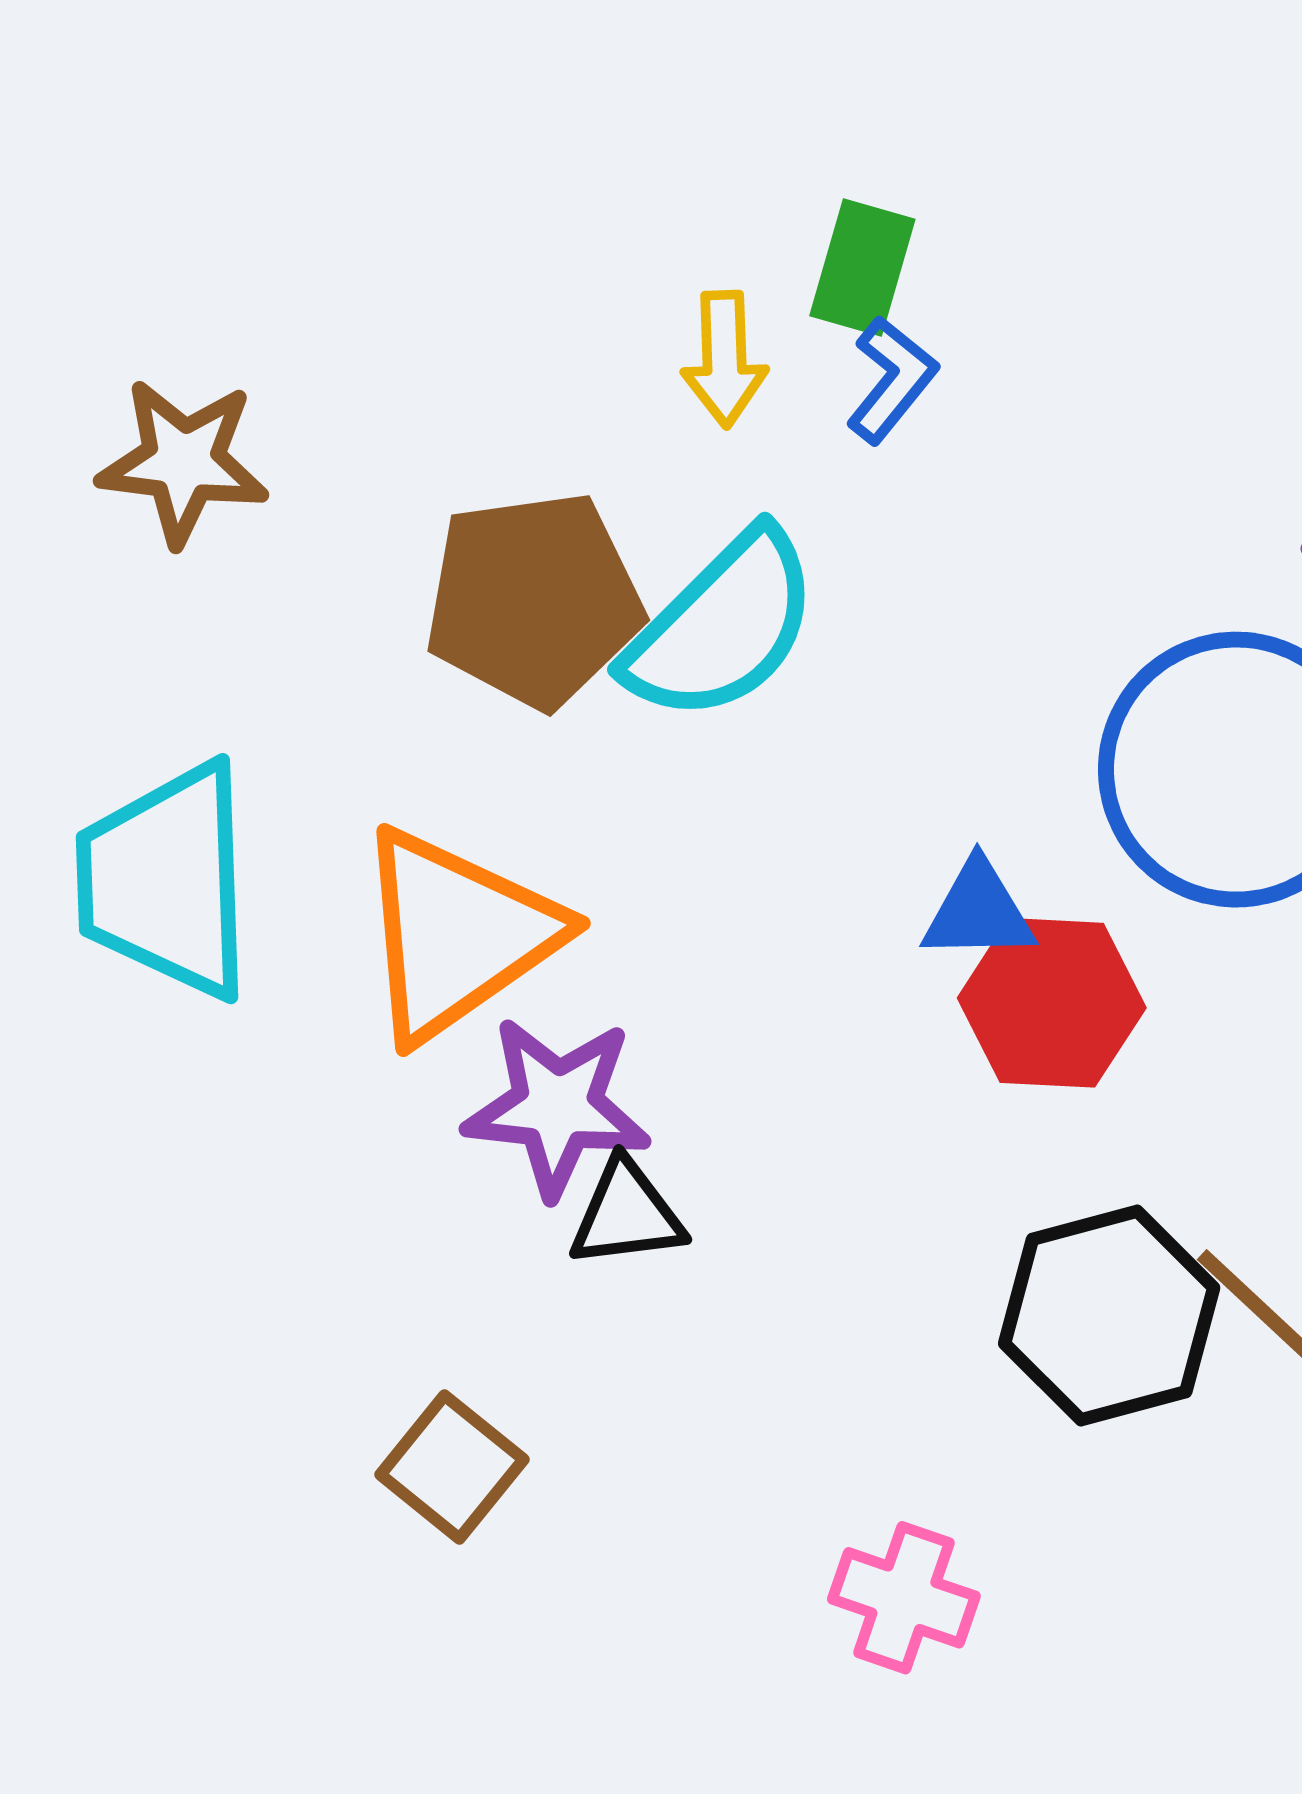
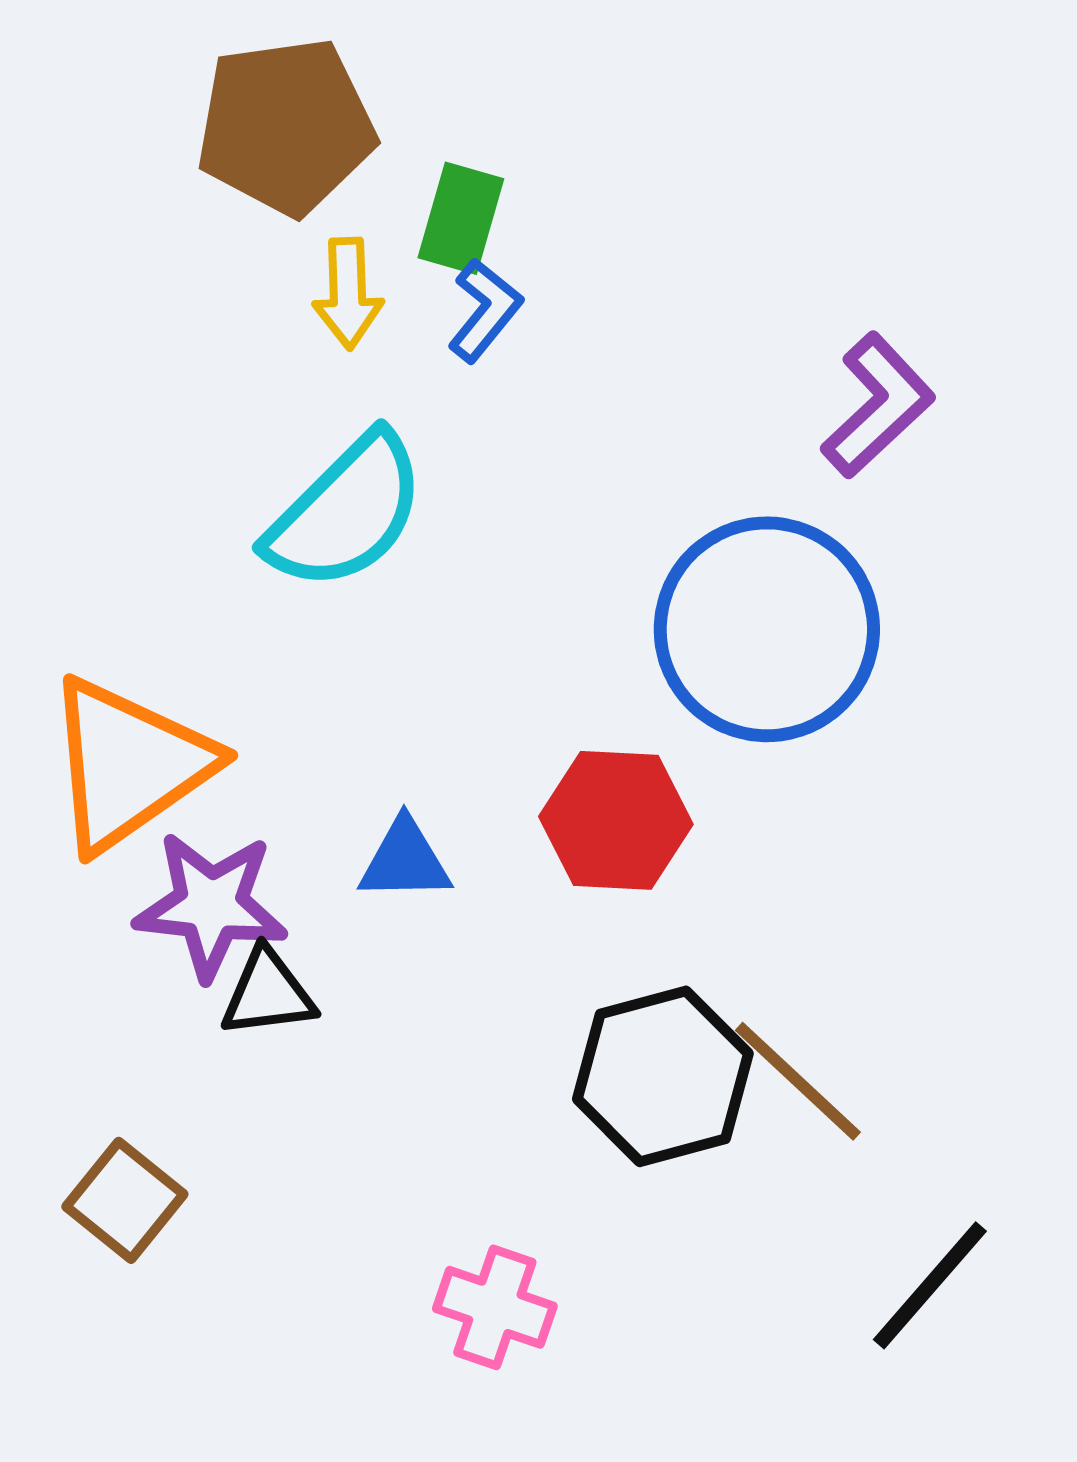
brown pentagon: (534, 600) -> (286, 126), moved
blue triangle: (978, 911) -> (405, 860), moved

